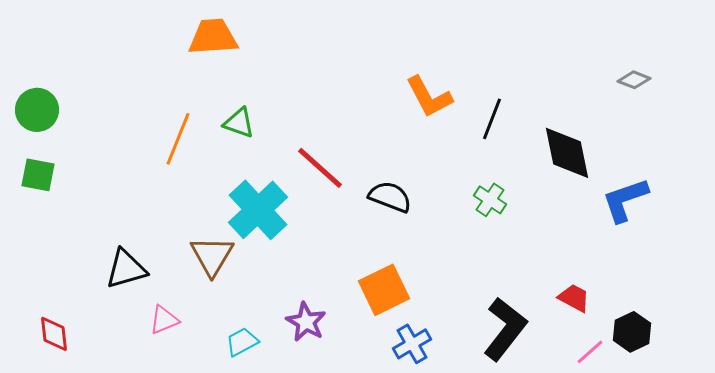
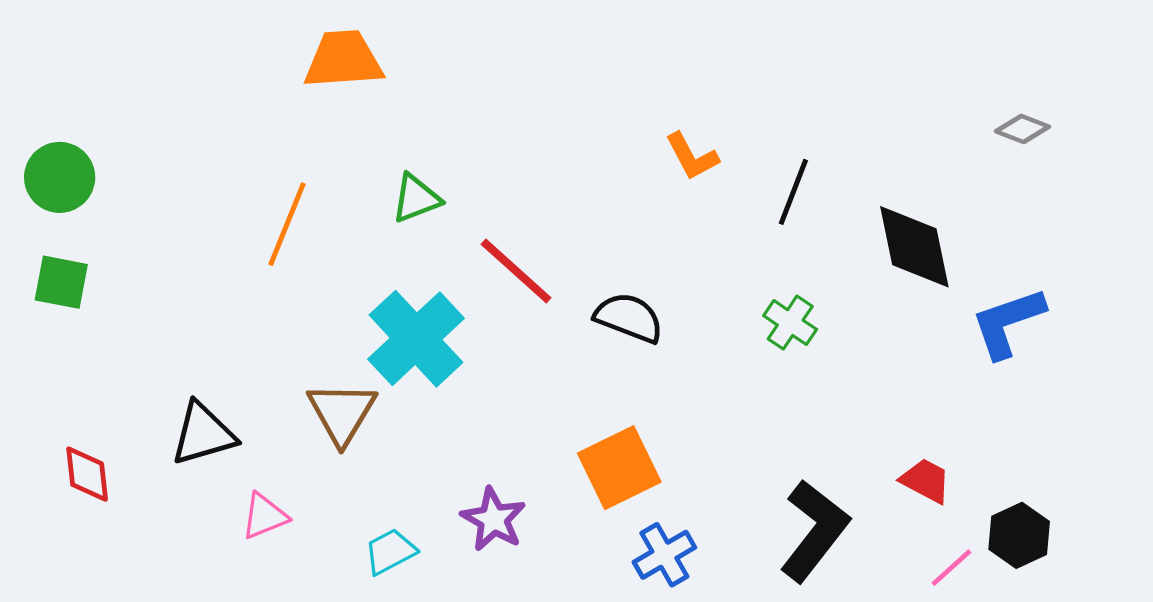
orange L-shape: (429, 97) -> (692, 156), size x0.7
green triangle: (239, 123) -> (416, 198), moved, turned -40
red diamond: (54, 334) -> (87, 474), moved

